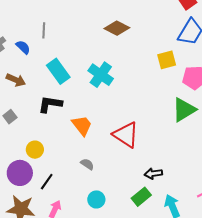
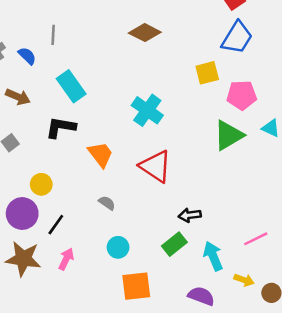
cyan cross: (101, 75) -> (147, 110), moved

